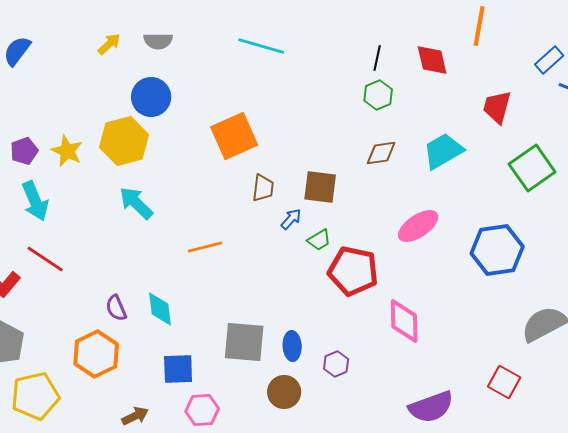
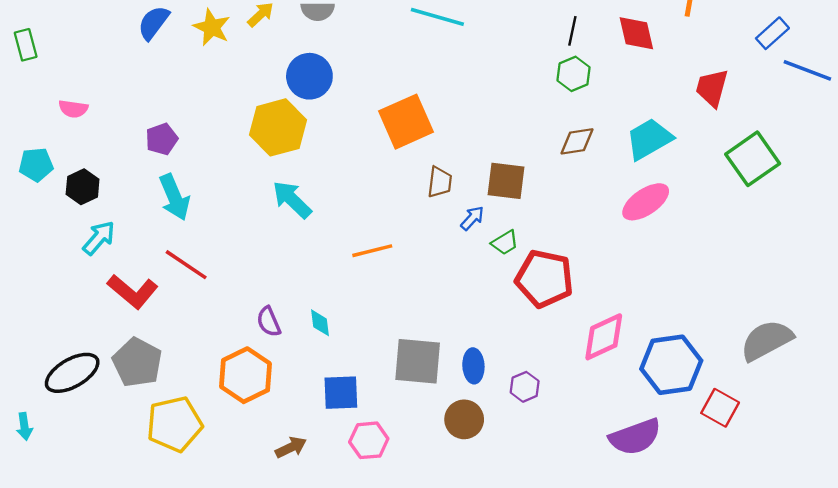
yellow star: (67, 151) -> (212, 27), moved
pink ellipse: (418, 226) -> (646, 202), moved
blue hexagon: (497, 250) -> (671, 365), moved
cyan diamond: (160, 309) -> (320, 323), size x0.7
pink diamond: (404, 321) -> (604, 337), turned 66

